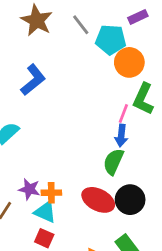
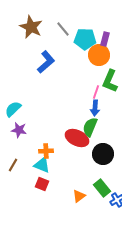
purple rectangle: (138, 17) -> (105, 39), moved, turned -48
blue L-shape: (33, 80) -> (46, 62), moved
purple star: (29, 189) -> (19, 130), moved
red ellipse: (98, 200) -> (77, 138), moved

